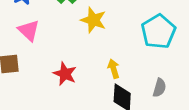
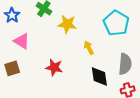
yellow arrow: (114, 69) -> (89, 48), moved
gray semicircle: (159, 88) -> (125, 64), size x1.5

